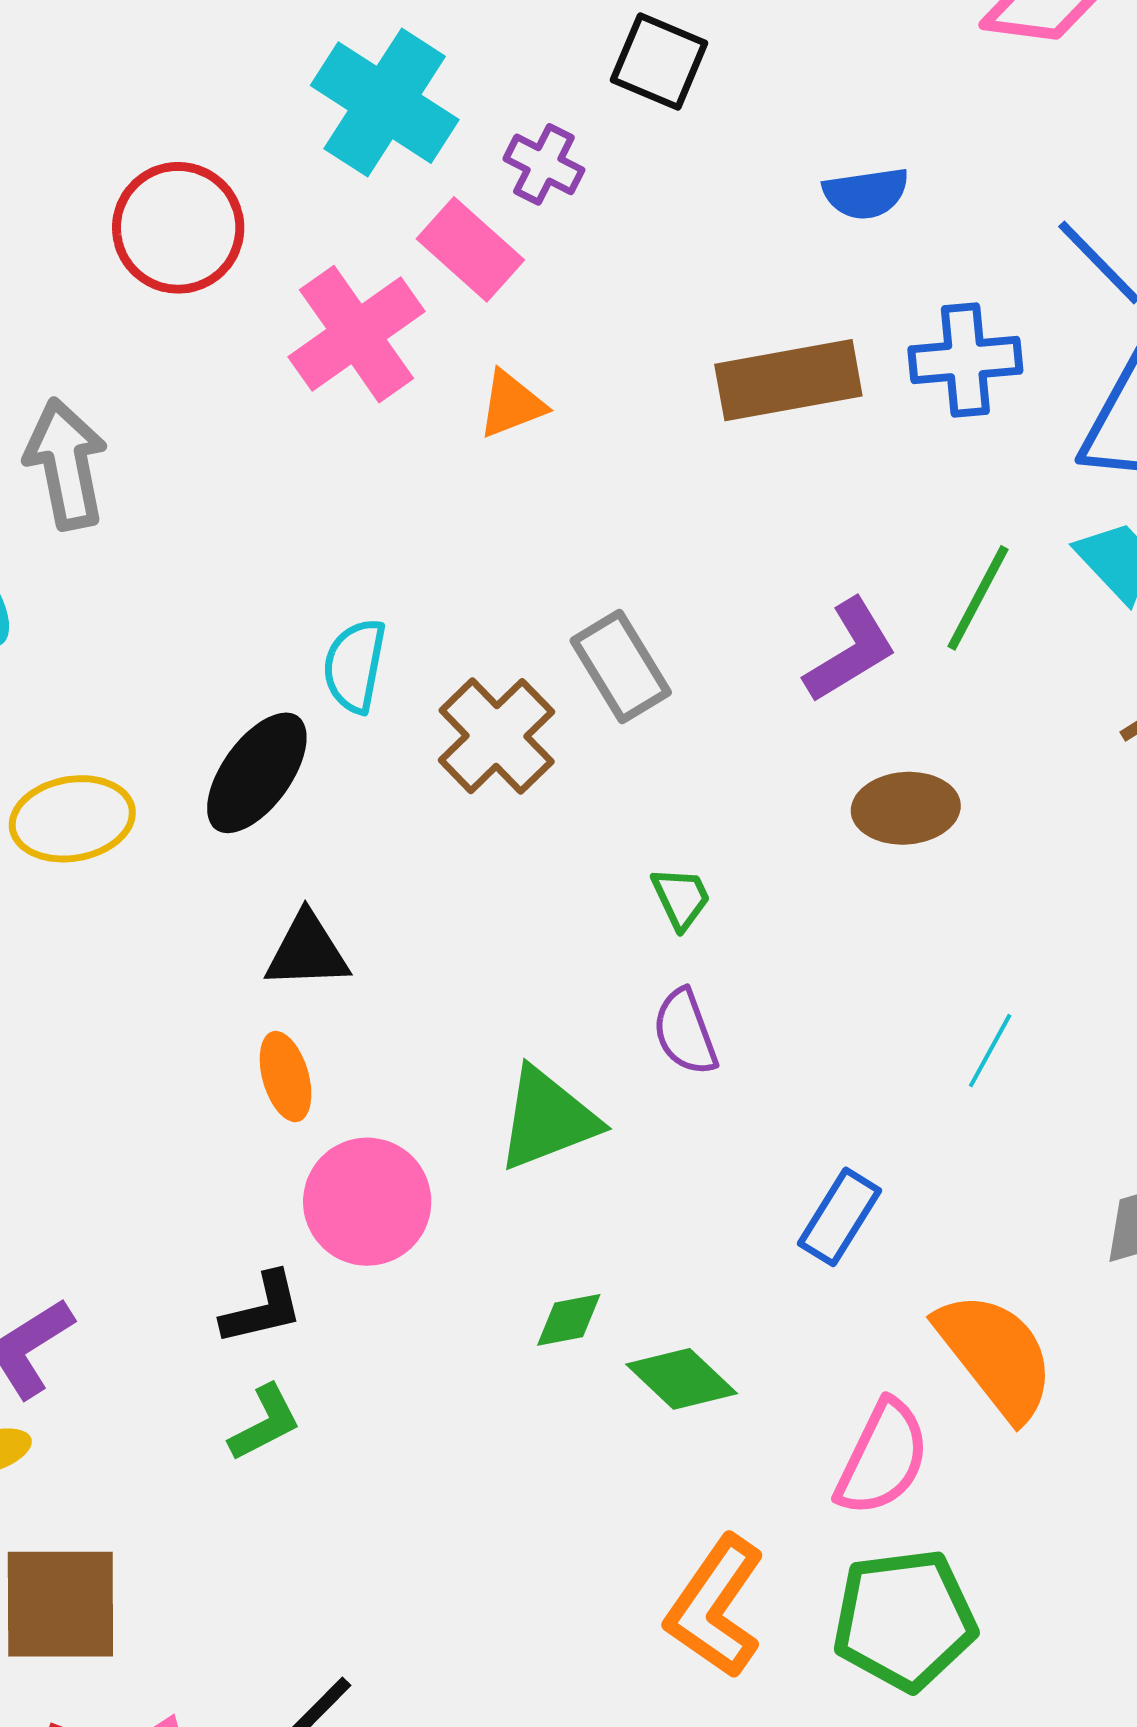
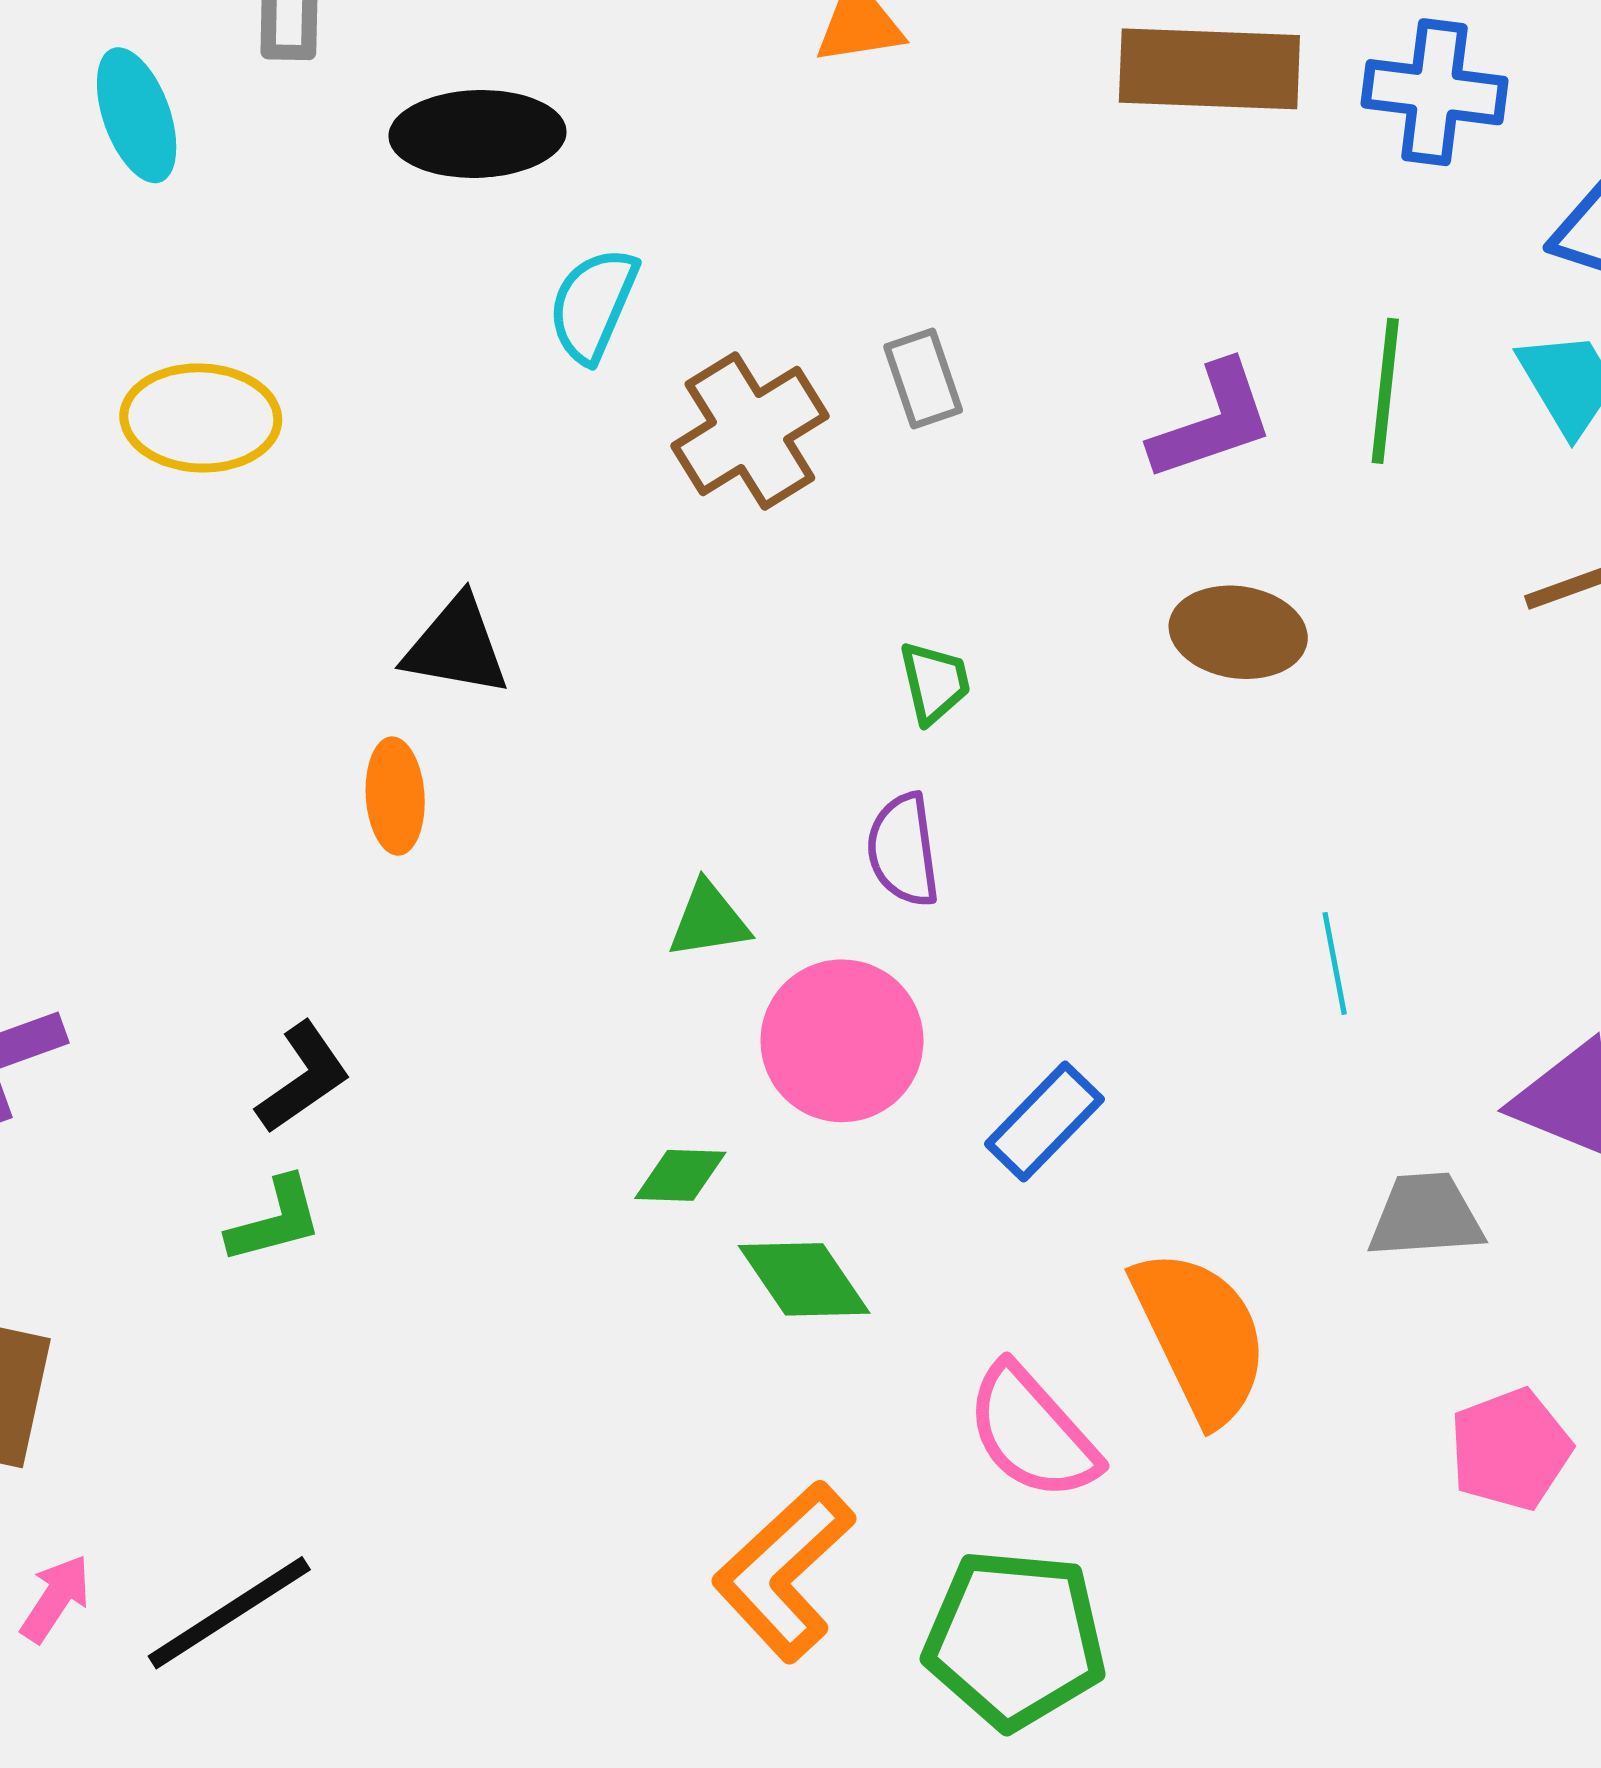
green line: (978, 598) -> (1385, 391), turned -34
gray rectangle: (621, 666) -> (923, 379), size x0.7
black ellipse: (257, 773) -> (477, 134), moved, turned 40
cyan line: (990, 1051) -> (1335, 963), moved, turned -52
green triangle: (547, 1119) -> (709, 920), size x0.6
pink circle: (367, 1202) -> (842, 1041), moved
black L-shape: (262, 1309) -> (303, 1078), turned -34
pink semicircle: (883, 1458) -> (1032, 1432), turned 100

